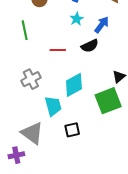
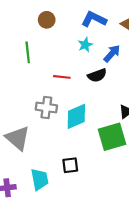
gray cross: (31, 79) -> (46, 107), moved, turned 30
cyan trapezoid: (53, 106) -> (40, 179), moved
gray triangle: (32, 133) -> (18, 138), moved

